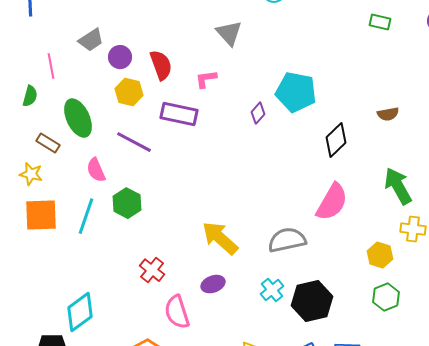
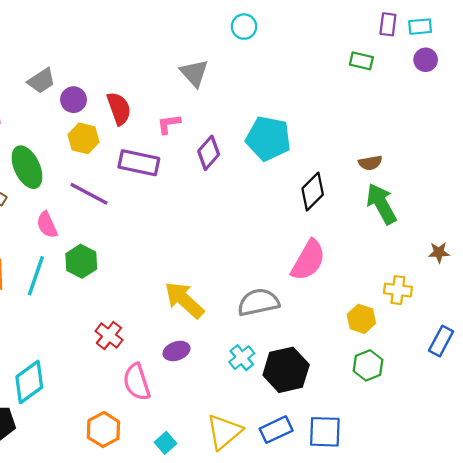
purple diamond: (258, 113) -> (209, 153), moved, size x1.4
green arrow: (398, 186) -> (381, 204), moved

